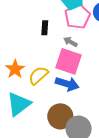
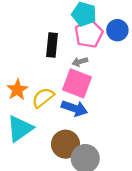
black rectangle: (45, 28) -> (52, 45), size x1.5
gray arrow: (70, 42) -> (80, 62), turned -48

